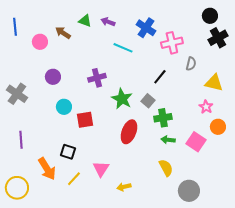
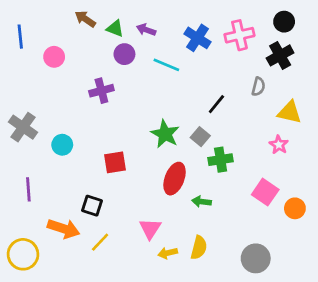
brown arrow: (63, 33) -> (85, 19), moved
black cross: (218, 38) -> (280, 55), moved
pink cross: (172, 43) -> (239, 35), moved
purple circle: (53, 77) -> (124, 54), moved
purple cross: (97, 78) -> (101, 91), moved
cyan circle: (64, 107) -> (62, 145), moved
orange circle: (218, 127) -> (295, 208), moved
green arrow: (168, 140) -> (202, 202), moved
yellow semicircle: (166, 168) -> (199, 248), moved, turned 42
orange arrow: (47, 169) -> (64, 229), turned -40
pink triangle: (101, 169) -> (150, 229), moved

